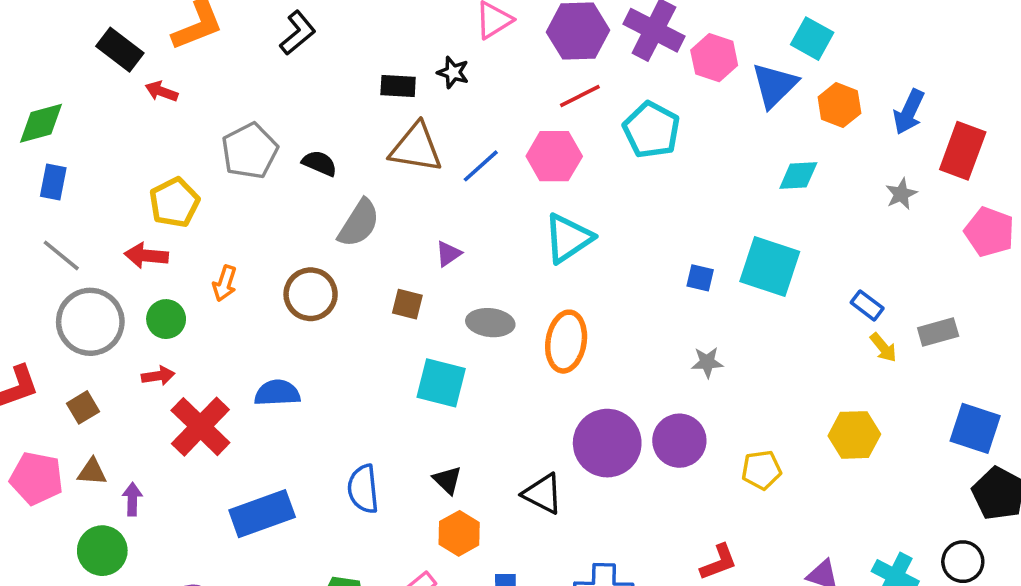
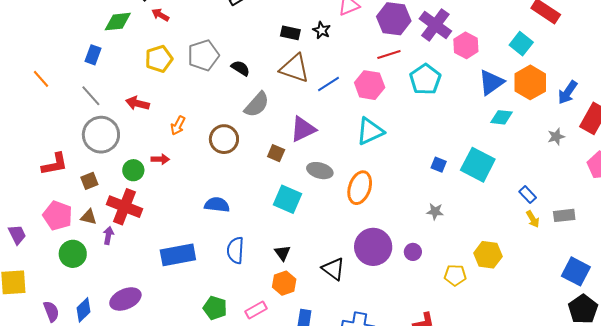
blue triangle: (774, 85) -> (491, 82), moved
orange hexagon: (839, 105) -> (530, 82), size x1.4
green diamond: (41, 123) -> (118, 22), moved
yellow pentagon: (174, 203) -> (159, 59), moved
purple triangle: (448, 254) -> (303, 129), size x1.8
green circle: (166, 319) -> (133, 170), moved
red arrow: (158, 376) -> (160, 159), moved
blue semicircle: (277, 393) -> (217, 205), moved
red cross: (200, 427) -> (125, 207), moved, turned -32
yellow hexagon: (854, 435) -> (488, 255), moved
purple circle: (679, 441) -> (413, 252), size x0.6
green circle: (102, 551) -> (73, 254), moved

